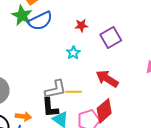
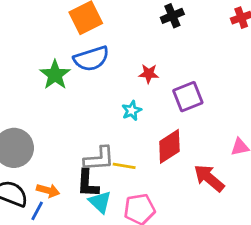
green star: (22, 15) -> (55, 75), moved
red arrow: (107, 79) -> (209, 178), moved
red diamond: (104, 111) -> (169, 146), moved

